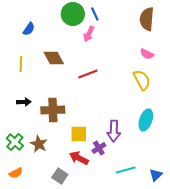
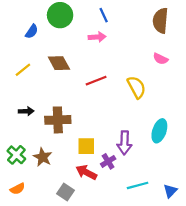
green circle: (73, 14) -> (60, 15), moved
pink arrow: (89, 34) -> (97, 37), turned -119
yellow line: (21, 64) -> (23, 70), turned 49
yellow semicircle: (142, 80) -> (136, 87), moved

